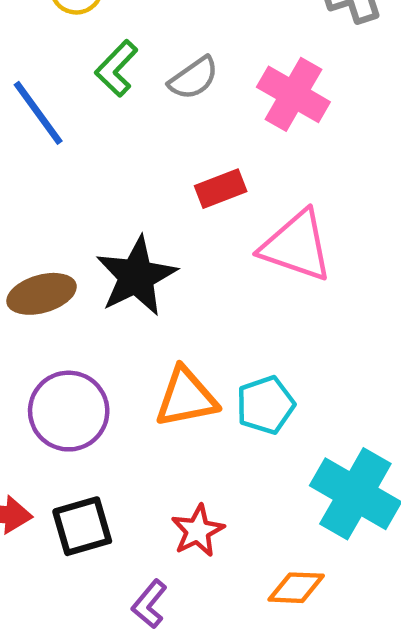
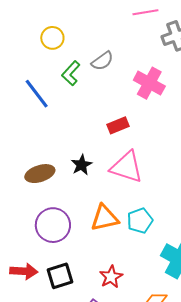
gray semicircle: (194, 78) -> (102, 61), moved
pink triangle: (296, 246) -> (127, 167), moved
black star: (136, 276) -> (82, 165), size x0.6

